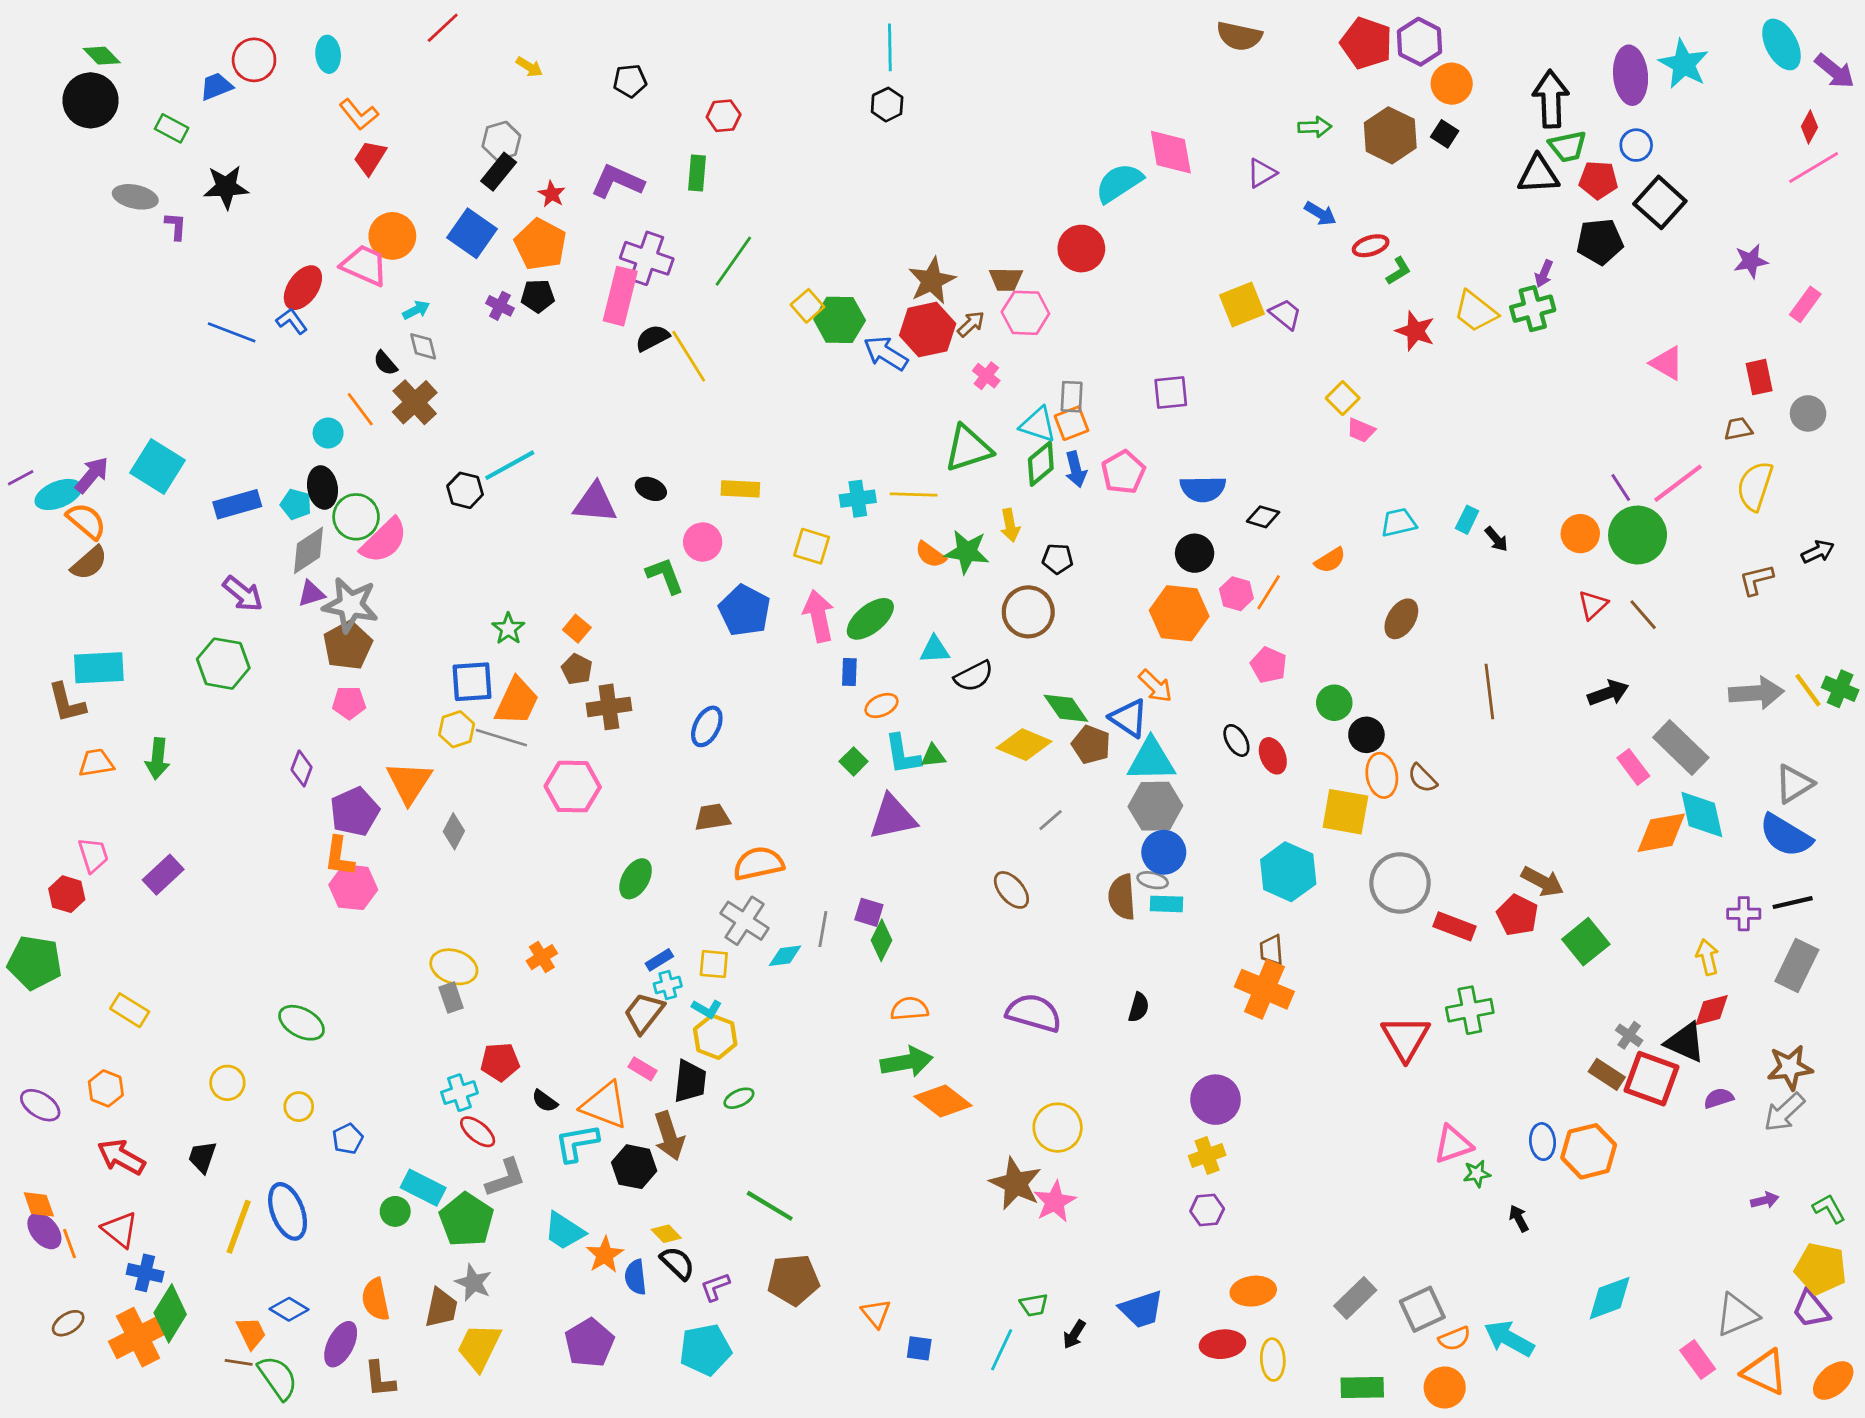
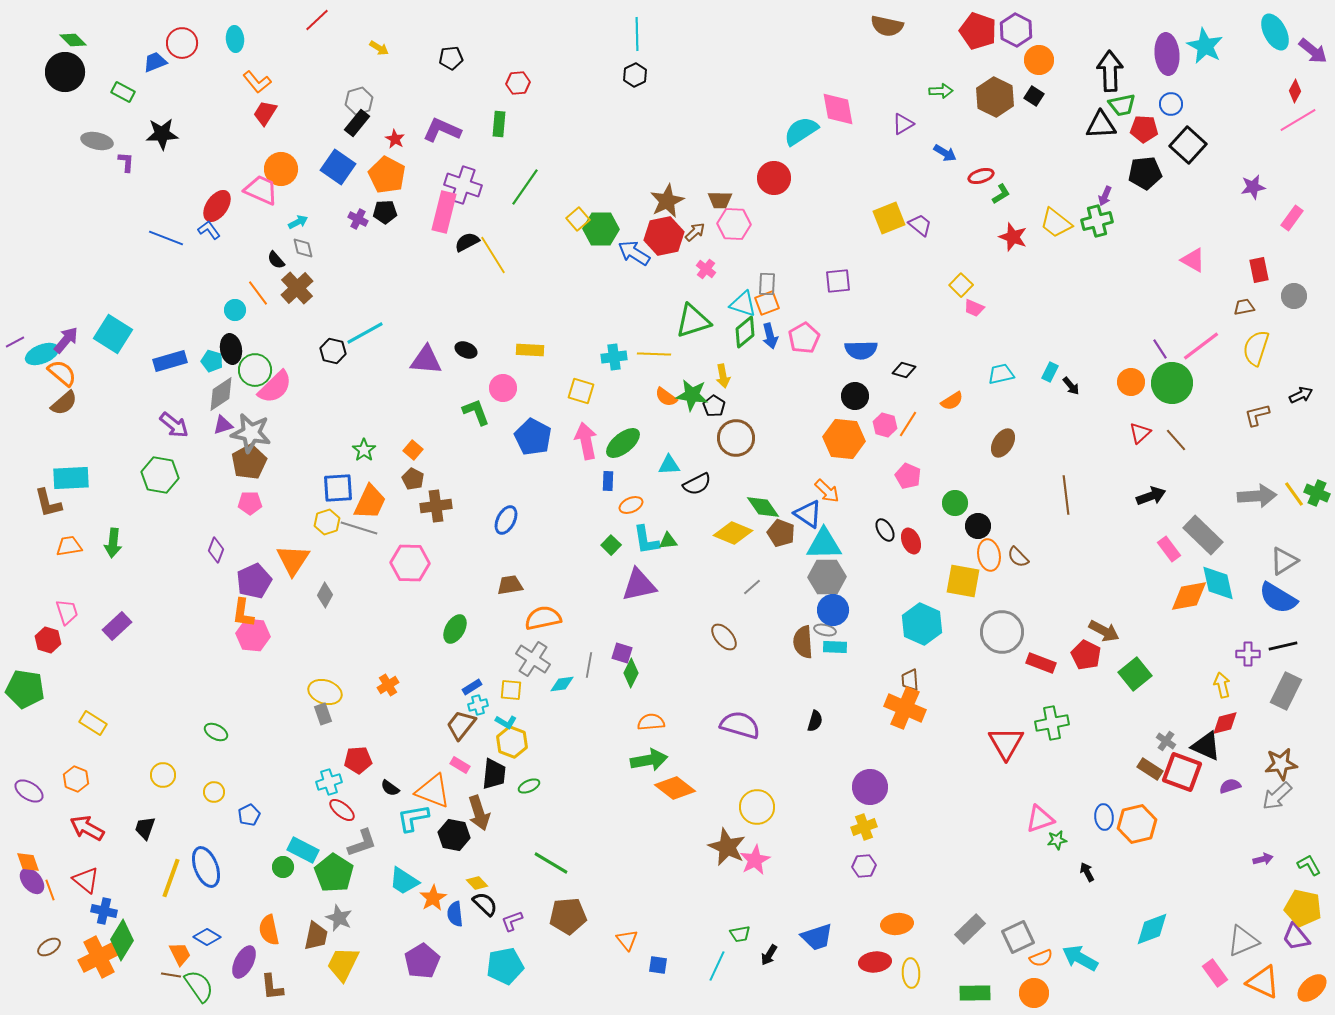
black pentagon: (1058, 559) -> (714, 406), moved, turned 30
green ellipse: (302, 1023) -> (216, 732), size x0.7

